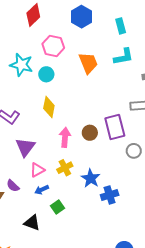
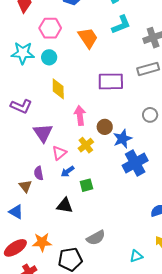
purple rectangle: (115, 127) -> (111, 81), moved, turned -65
brown circle: (90, 133) -> (105, 127), moved
blue star: (91, 178) -> (123, 139), moved, turned 30
purple semicircle: (13, 186) -> (39, 173), turned 48
blue cross: (110, 195) -> (135, 163), size x1.4
green square: (57, 207) -> (86, 185), turned 32

